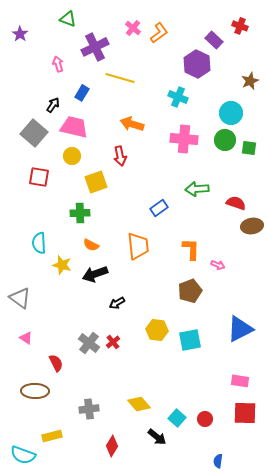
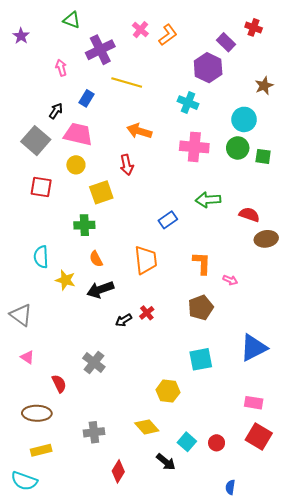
orange semicircle: (91, 245) -> (96, 259), turned 35
yellow hexagon: (157, 330) -> (168, 391), moved
red cross: (113, 342) -> (147, 313), moved
red square: (245, 413) -> (259, 437), turned 30
yellow rectangle: (52, 436) -> (41, 450), moved

